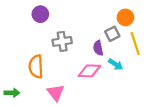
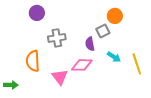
yellow line: (135, 44) -> (137, 64), moved
cyan arrow: (116, 64) -> (114, 57), moved
pink triangle: (56, 93) -> (60, 77), moved

